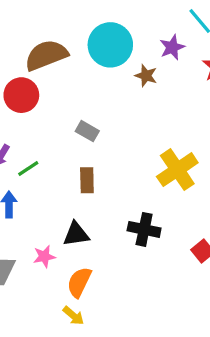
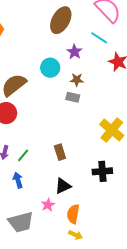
cyan circle: (110, 45) -> (50, 68), size x0.7
purple star: (172, 47) -> (75, 52), moved
gray rectangle: (87, 131) -> (73, 97), moved

